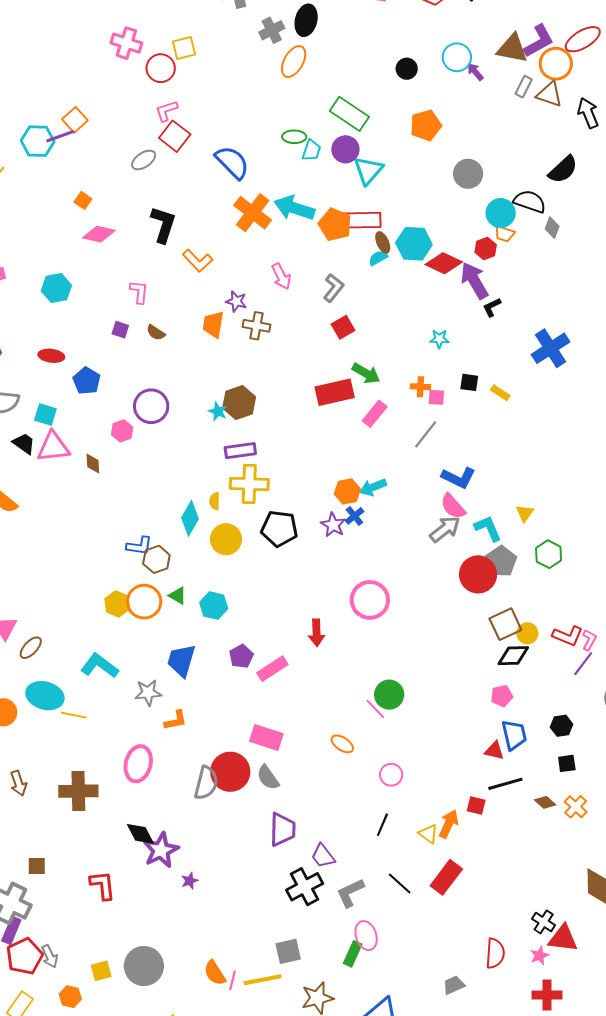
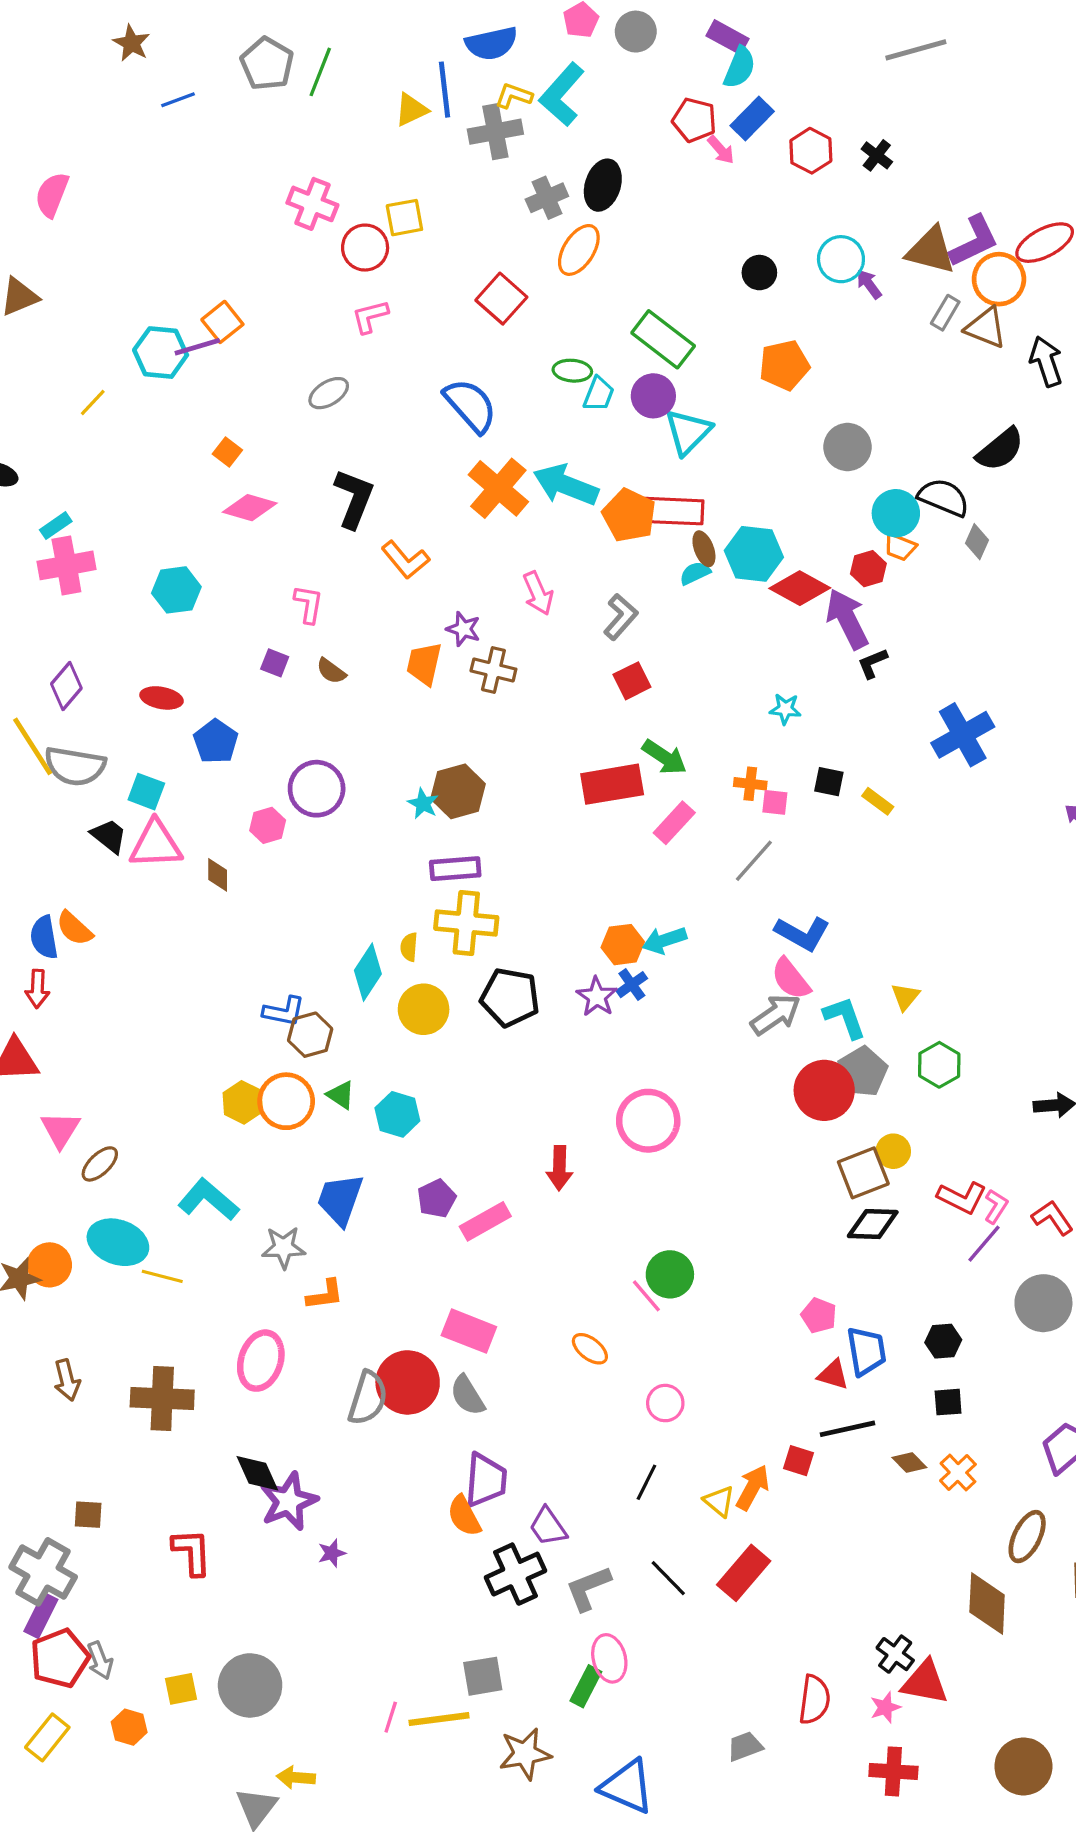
red square: (175, 136) -> (501, 299), moved
yellow circle: (527, 633) -> (893, 1151), moved
pink pentagon: (502, 696) -> (819, 1315), moved, turned 30
orange semicircle: (215, 973) -> (464, 1516), moved

